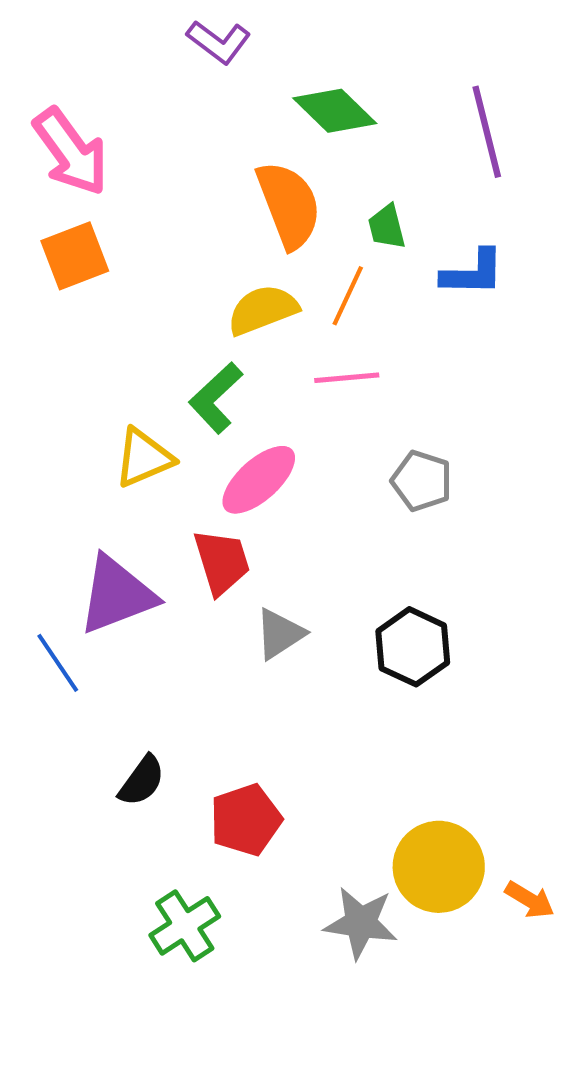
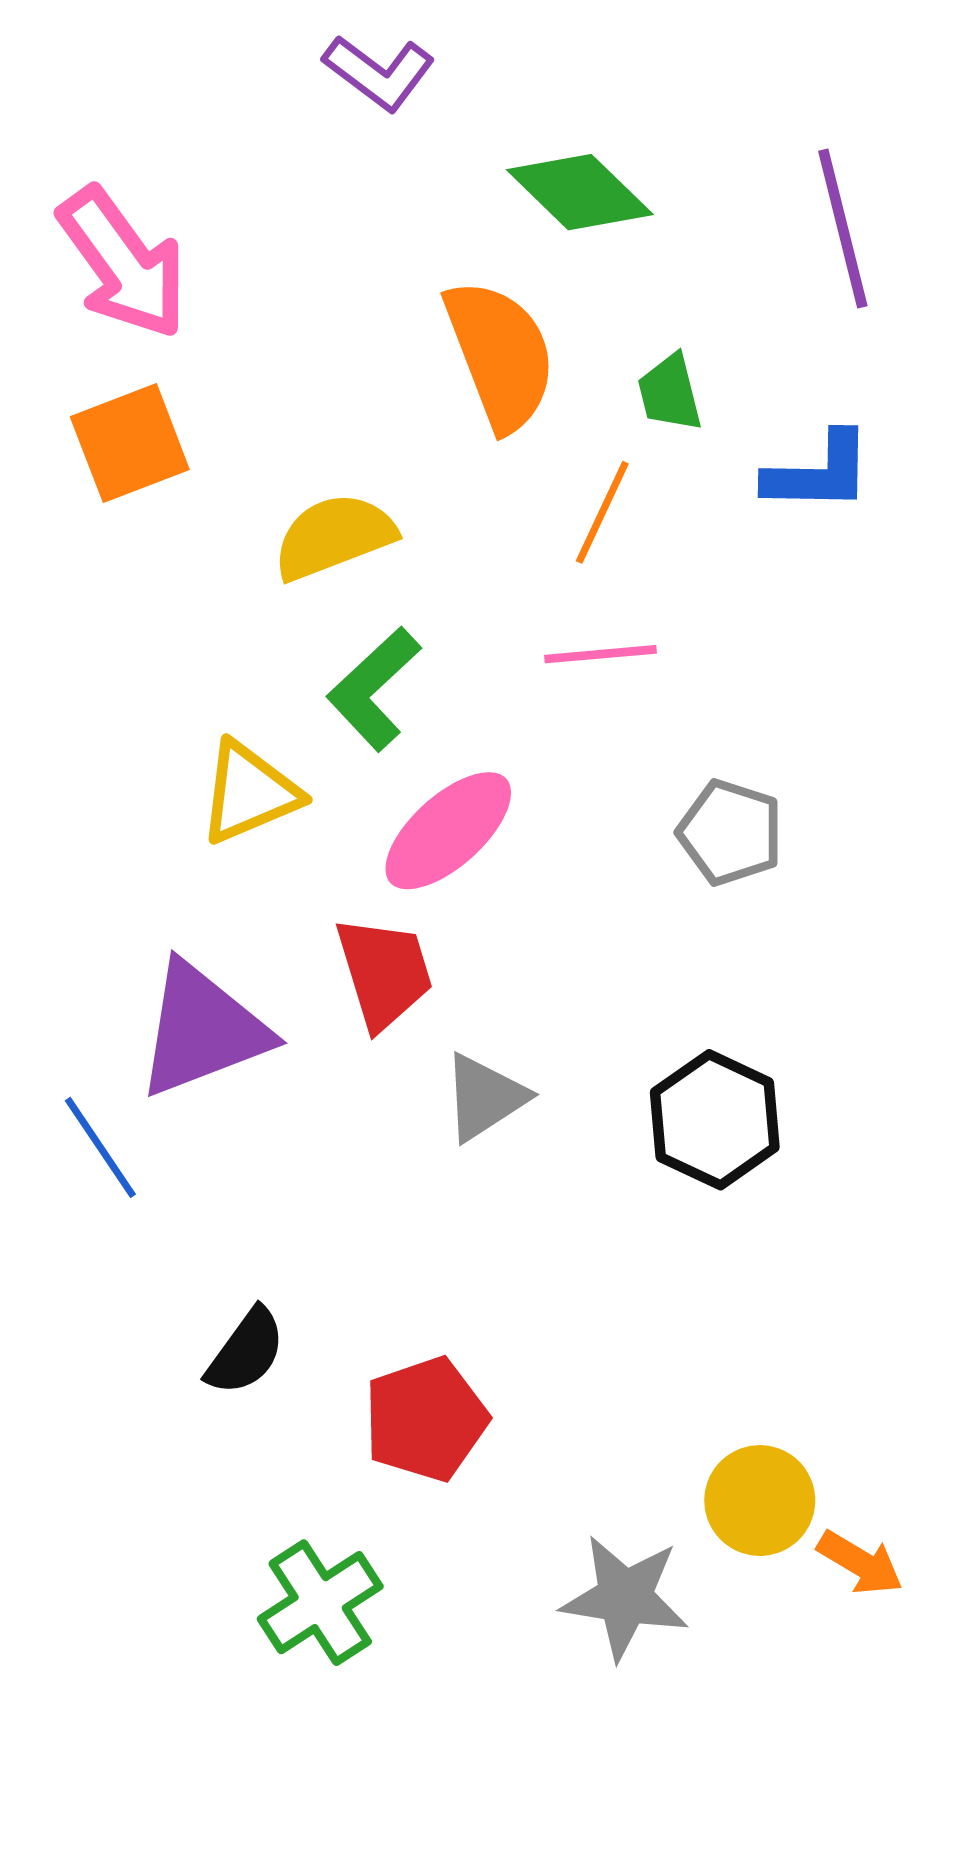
yellow semicircle: (263, 310) -> (334, 537), moved
yellow circle: (439, 867) -> (760, 1501), size x0.7
orange arrow: (530, 900) -> (860, 1563), moved

